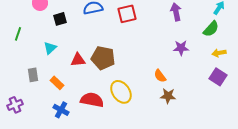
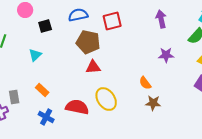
brown pentagon: (103, 58) -> (88, 42), moved
red triangle: (78, 60) -> (93, 67), moved
gray rectangle: (33, 75) -> (14, 97), moved

